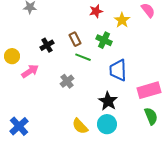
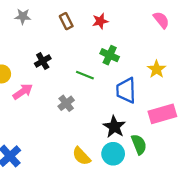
yellow star: (122, 20) -> (157, 69), moved
brown rectangle: (75, 39) -> (66, 21), moved
green semicircle: (151, 116) -> (139, 144), moved

